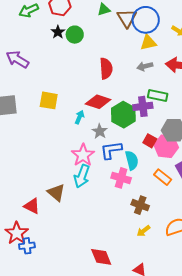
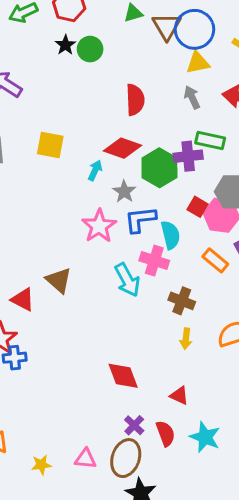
gray arrow: (145, 66) -> (192, 97), turned 77
cyan arrow: (82, 176) -> (127, 280), moved, turned -50
yellow arrow: (143, 231) -> (186, 339), turned -48

